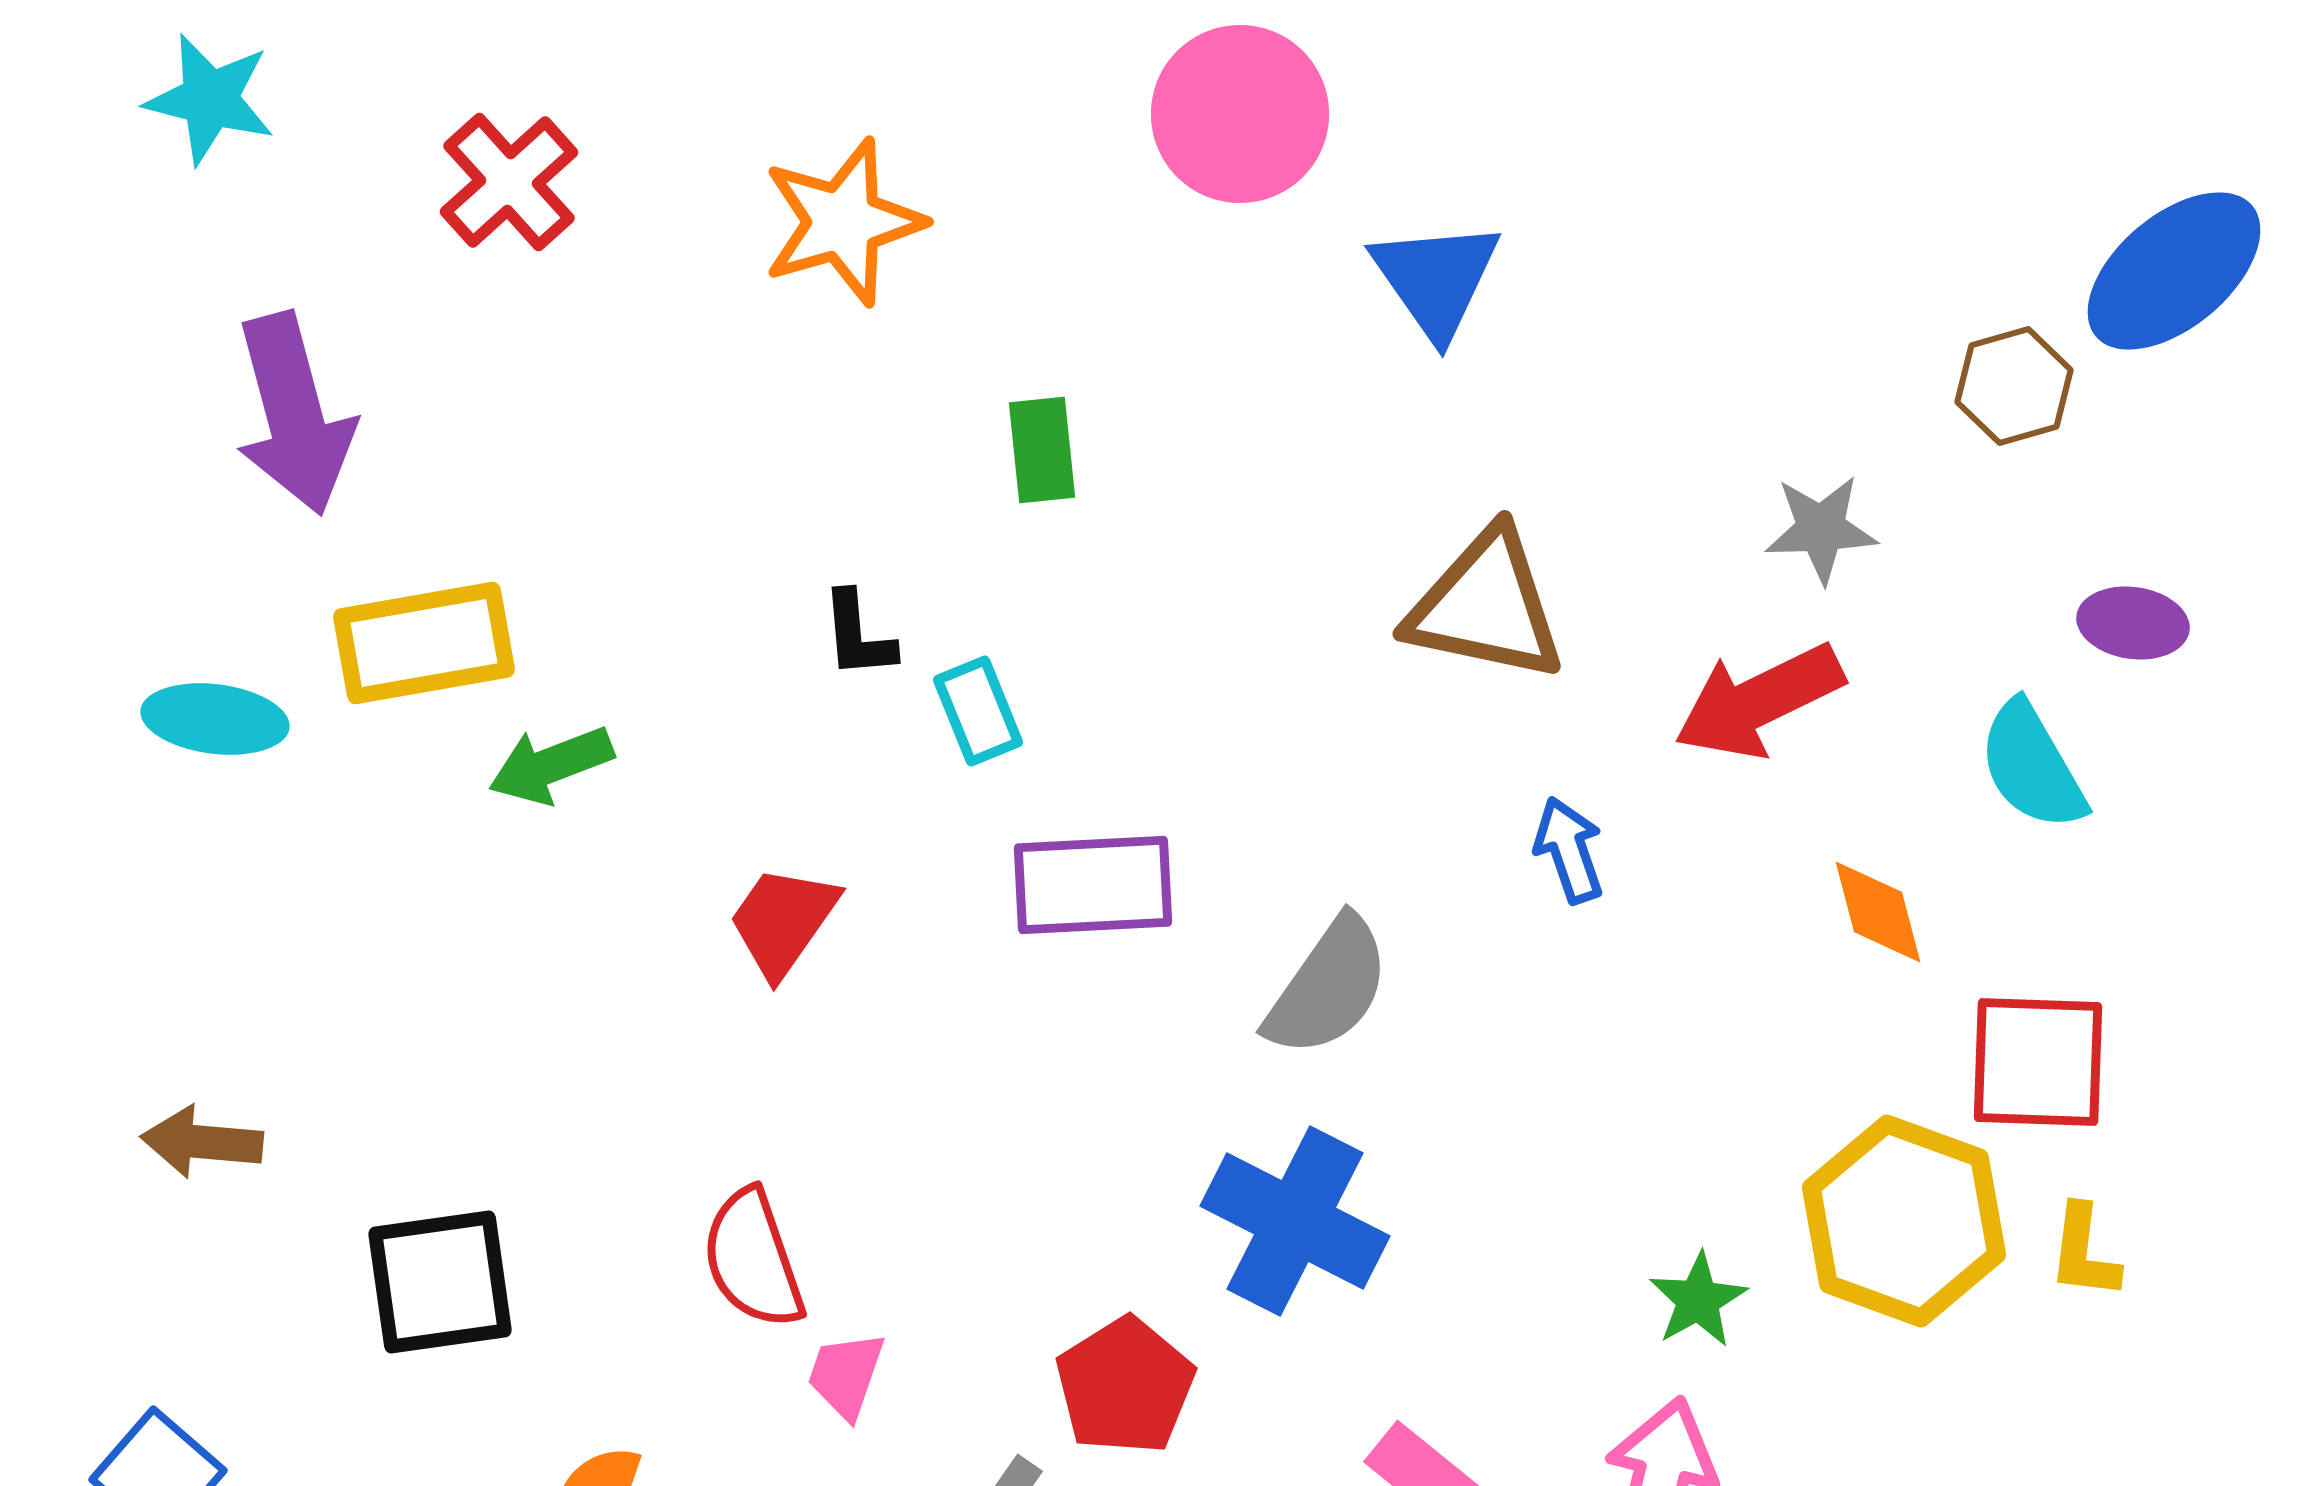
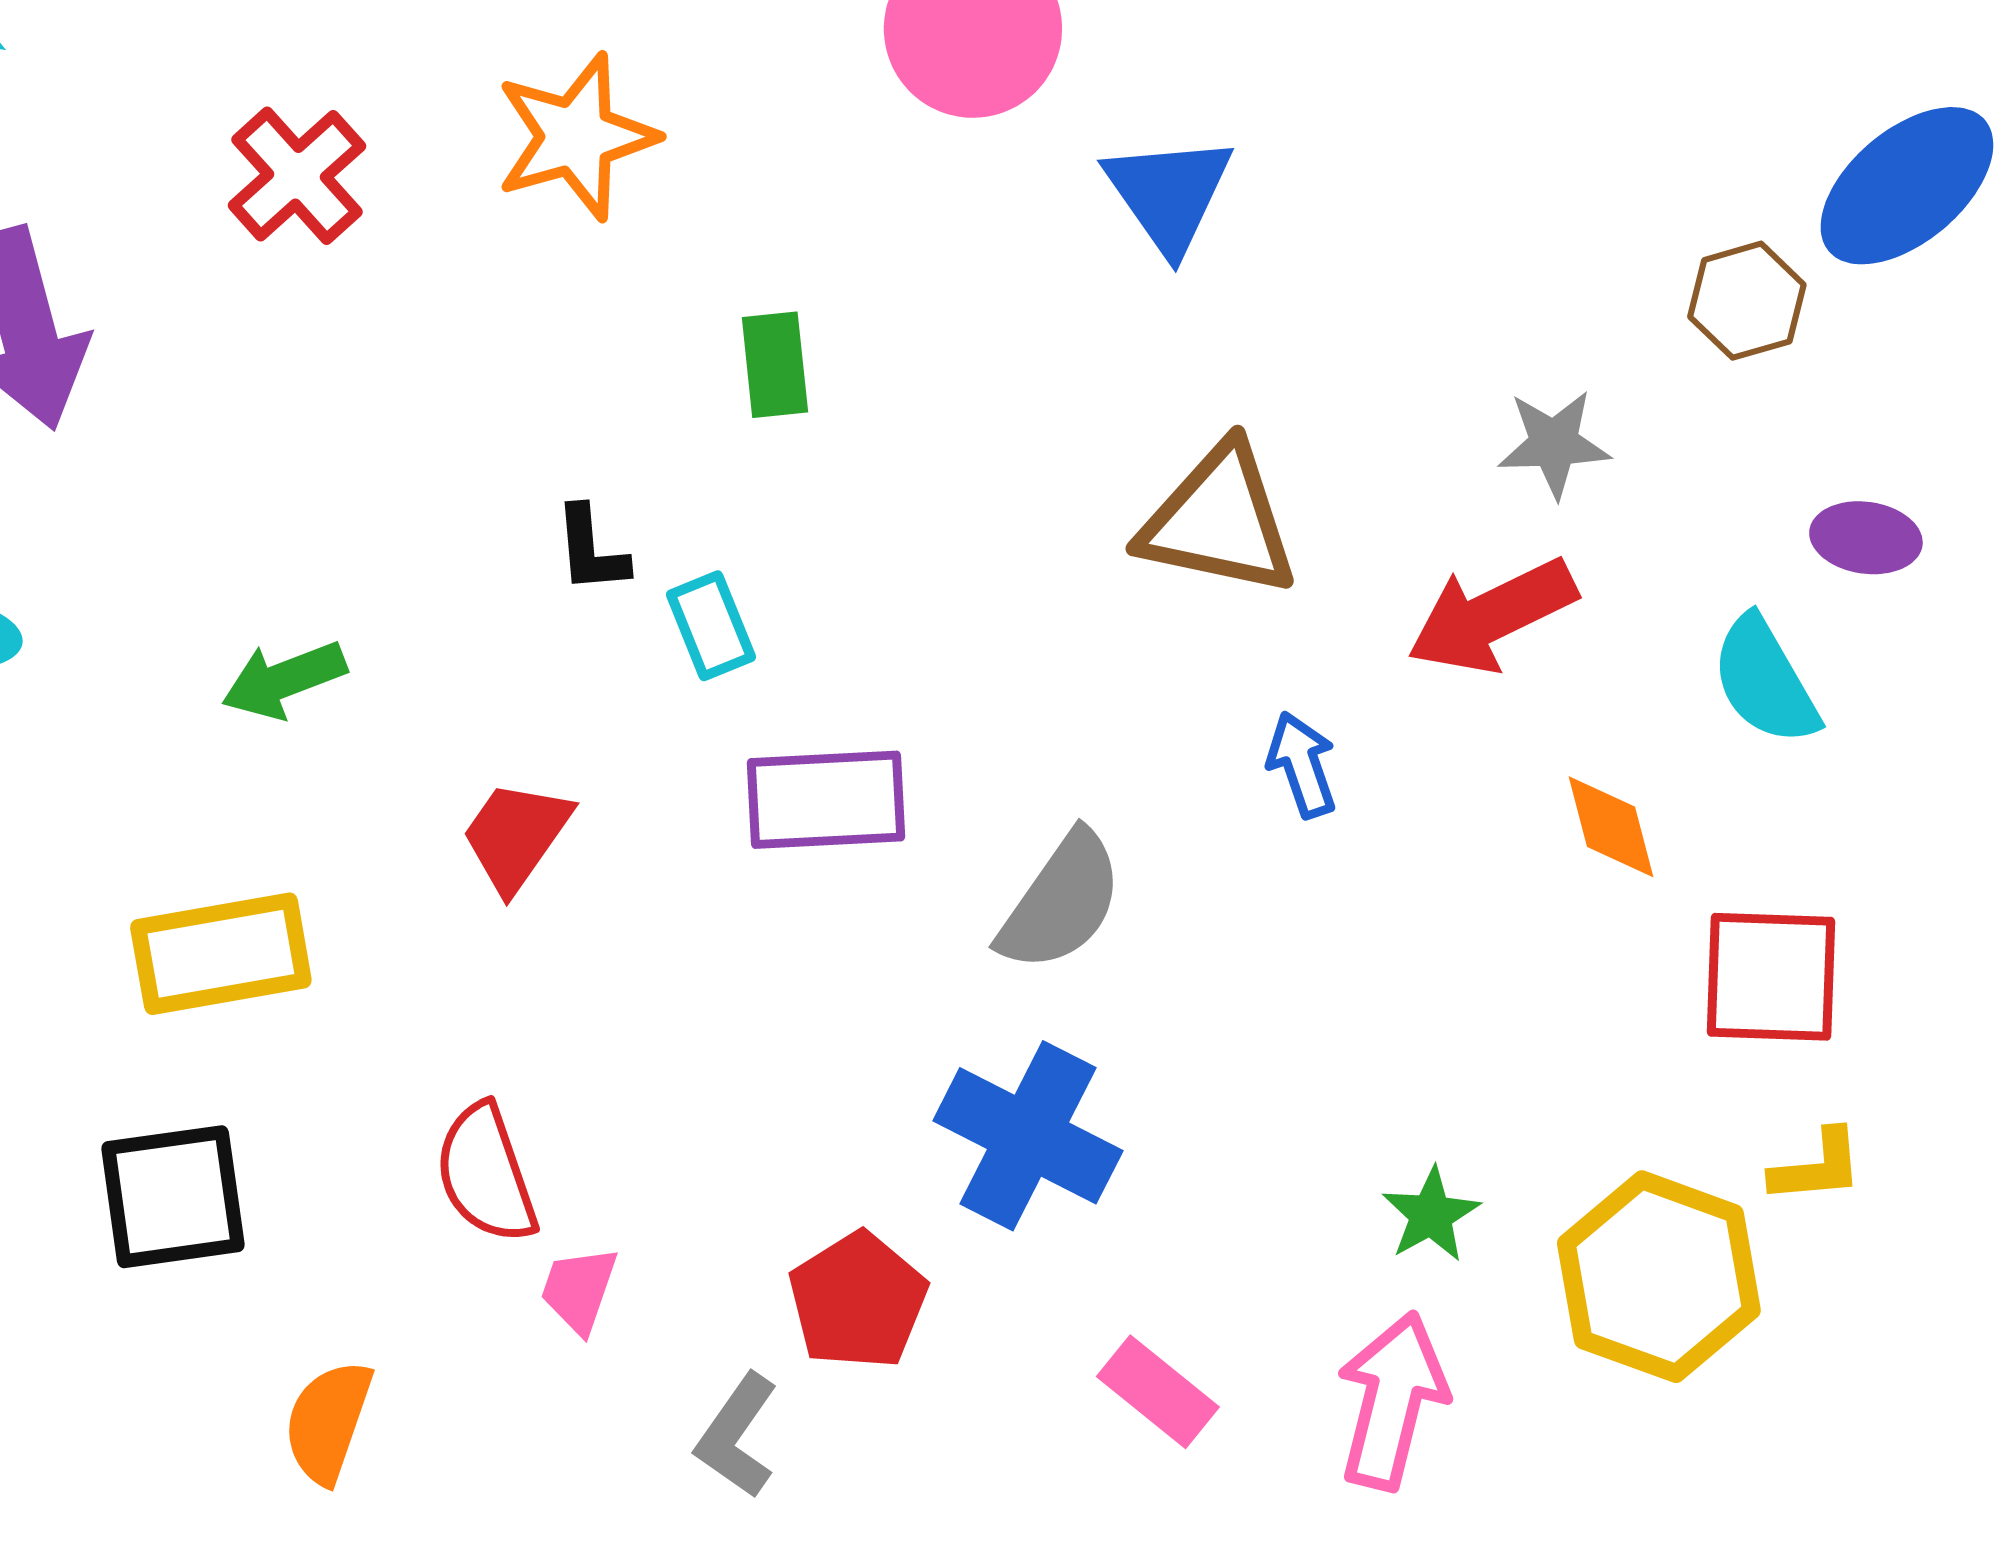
red cross: (509, 182) -> (297, 176), moved
yellow rectangle: (424, 643) -> (221, 954), moved
yellow hexagon: (1904, 1221) -> (1659, 1277), moved
yellow L-shape: (2084, 1252) -> (1817, 1167), turned -102

